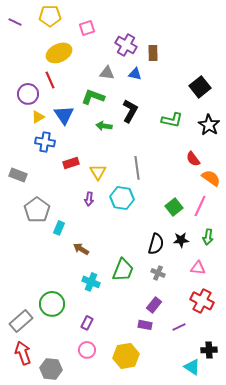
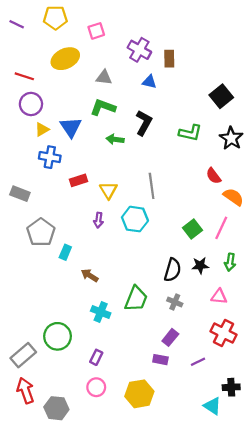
gray triangle: (107, 73) -> (104, 77), moved
red line: (50, 80) -> (24, 76), moved, turned -48

